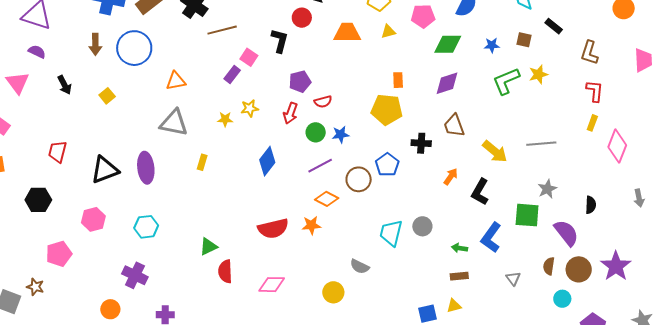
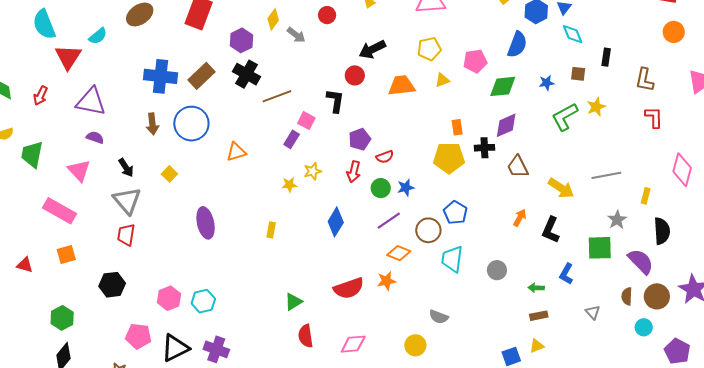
black rectangle: (554, 26) -> (606, 57), turned 66
gray triangle: (174, 123) -> (127, 201), moved, turned 44
yellow rectangle: (592, 123) -> (646, 196), moved
black cross: (421, 143) -> (484, 148), moved
purple ellipse: (146, 168) -> (206, 223), moved
black triangle: (105, 170) -> (175, 348), moved
black semicircle: (591, 205) -> (662, 231), size x1.5
cyan hexagon: (146, 227) -> (203, 301), moved
cyan trapezoid: (391, 233) -> (452, 259), moved
blue L-shape: (491, 237) -> (566, 274), size x0.7
green triangle: (208, 247) -> (293, 302), moved
pink pentagon: (59, 254) -> (138, 336), turned 30

